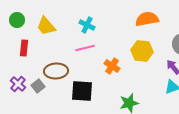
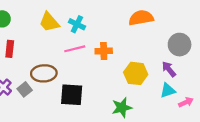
yellow trapezoid: (46, 26) -> (49, 22), moved
yellow hexagon: (142, 51) -> (136, 73), moved
orange cross: (112, 66) -> (104, 51), moved, turned -35

